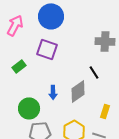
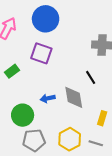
gray diamond: (78, 91) -> (74, 97), turned -65
blue arrow: (53, 92) -> (48, 98), turned 80

